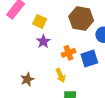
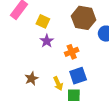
blue square: (89, 59) -> (78, 76), moved
yellow arrow: (61, 75) -> (58, 83), moved

